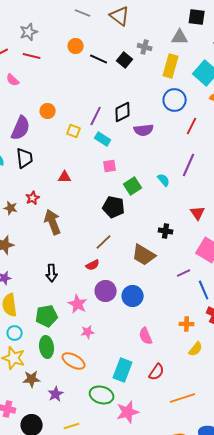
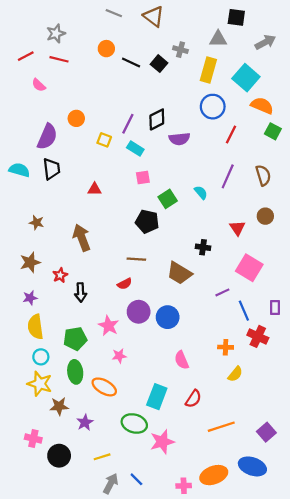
red star: (33, 198) -> (60, 275), moved
brown line: (104, 242) -> (136, 259), turned 48

